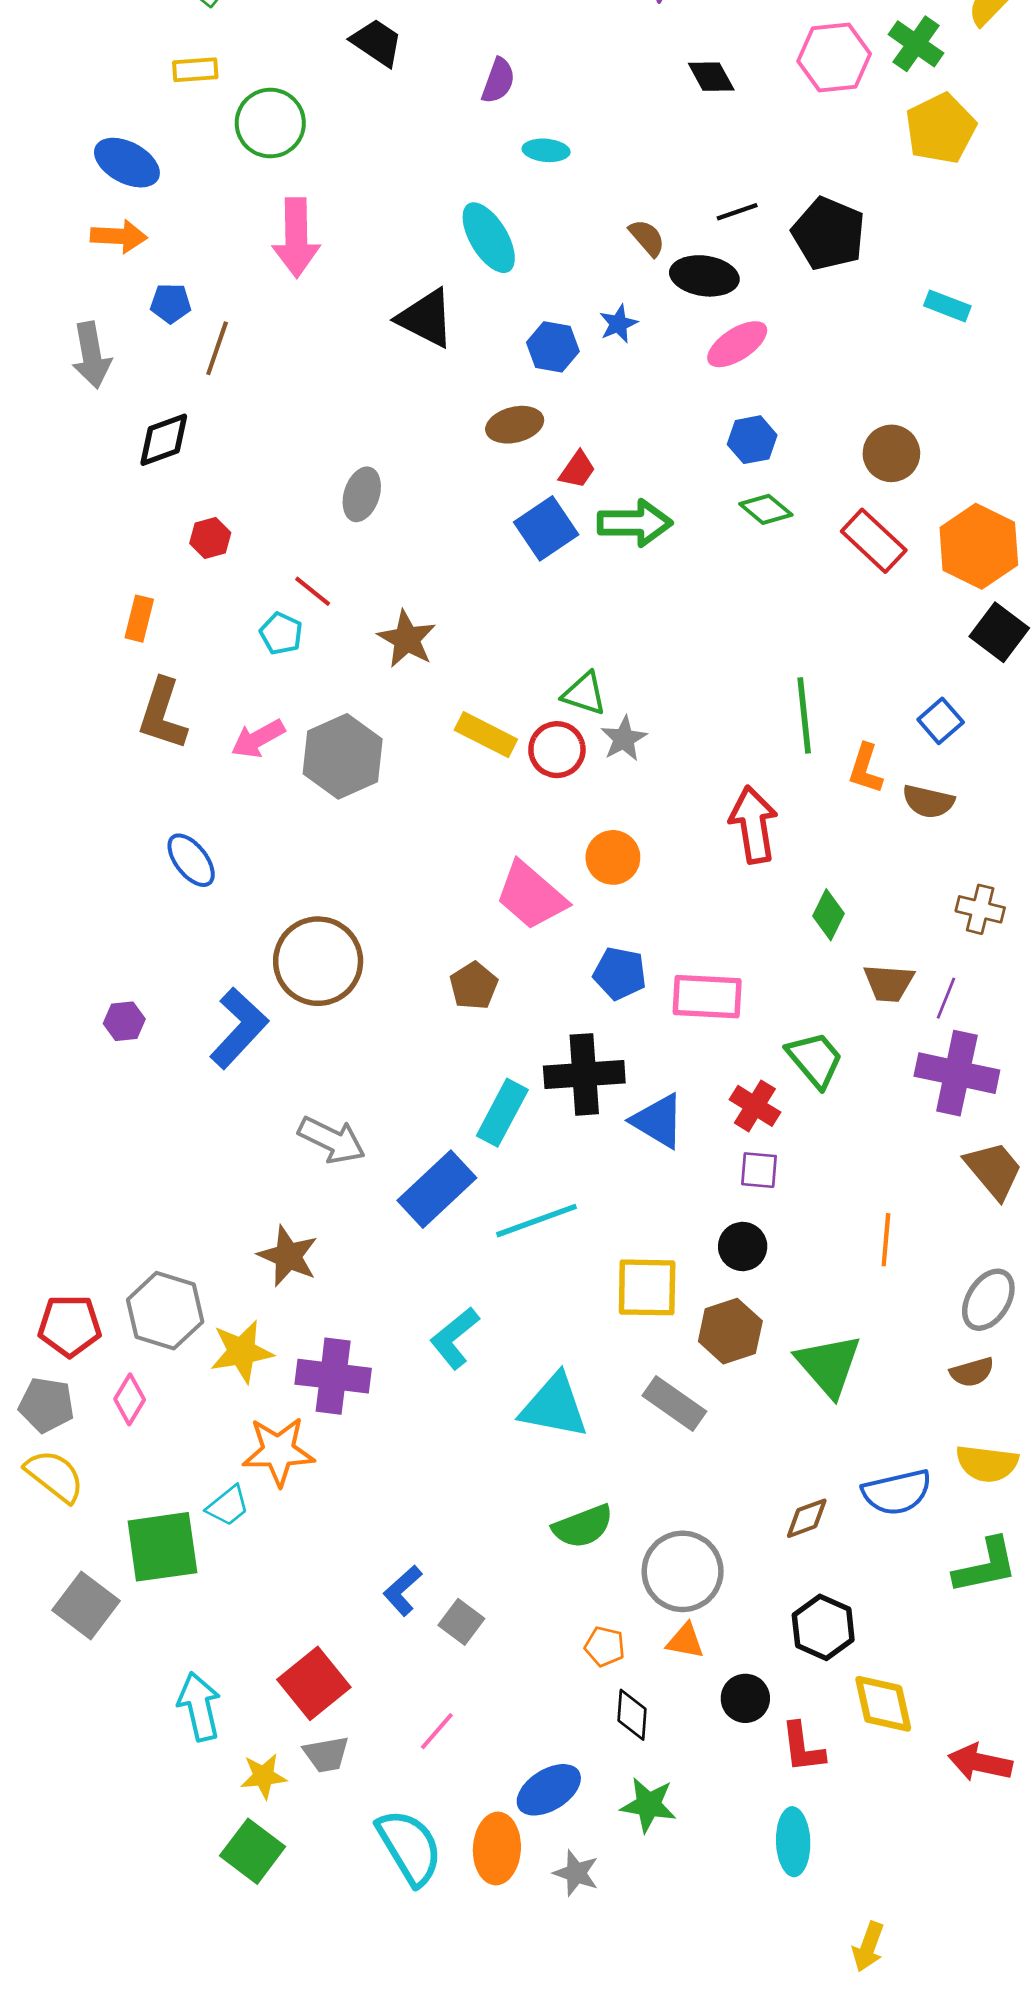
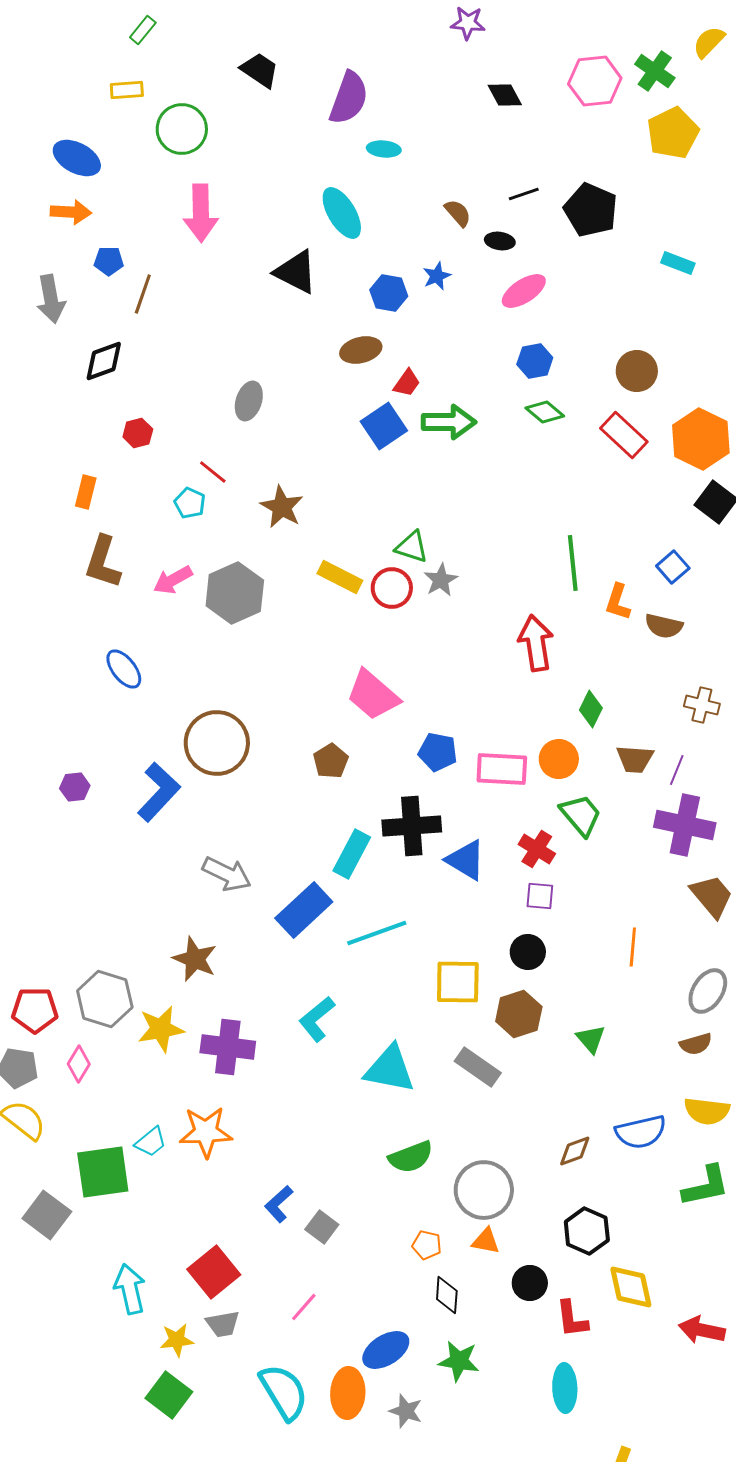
purple semicircle: (498, 81) -> (349, 98), size x1.6
black ellipse: (704, 276) -> (500, 241), size x0.6
orange circle: (613, 857) -> (559, 759), moved
green triangle: (829, 1365) -> (591, 1039), size x0.6
orange star: (278, 1451) -> (206, 1132), moved

